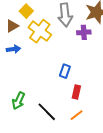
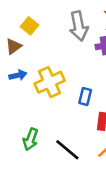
yellow cross: (40, 31) -> (50, 82), moved, turned 35

